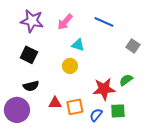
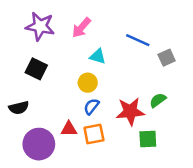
blue line: (104, 22) -> (138, 40), moved
gray square: (133, 46) -> (167, 58), turned 32
black semicircle: (31, 86) -> (19, 108), moved
purple circle: (17, 110) -> (39, 144), moved
blue semicircle: (96, 115) -> (91, 106), moved

